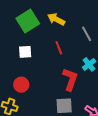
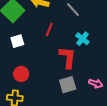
red line: (59, 48) -> (49, 29), turned 56

